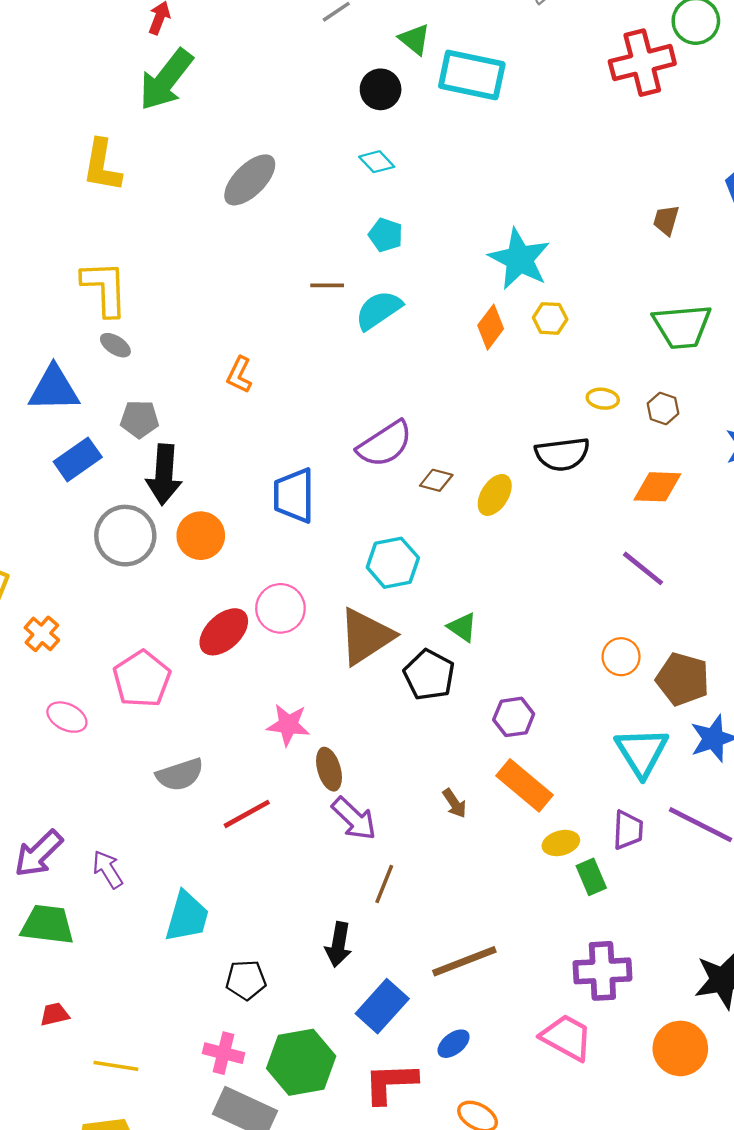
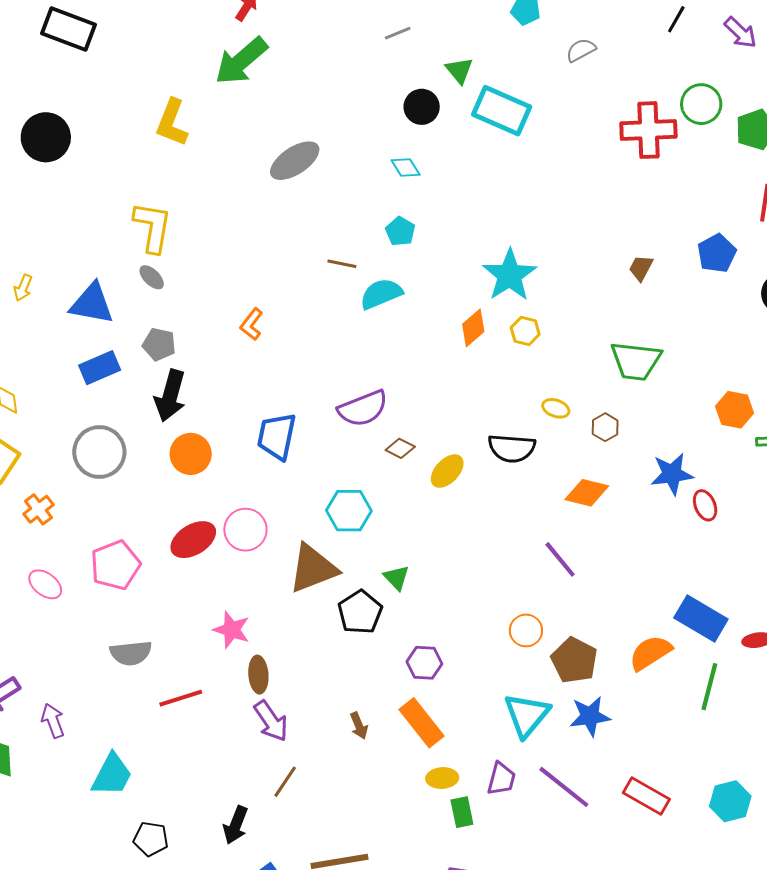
gray circle: (125, 536) -> (99, 452), moved

